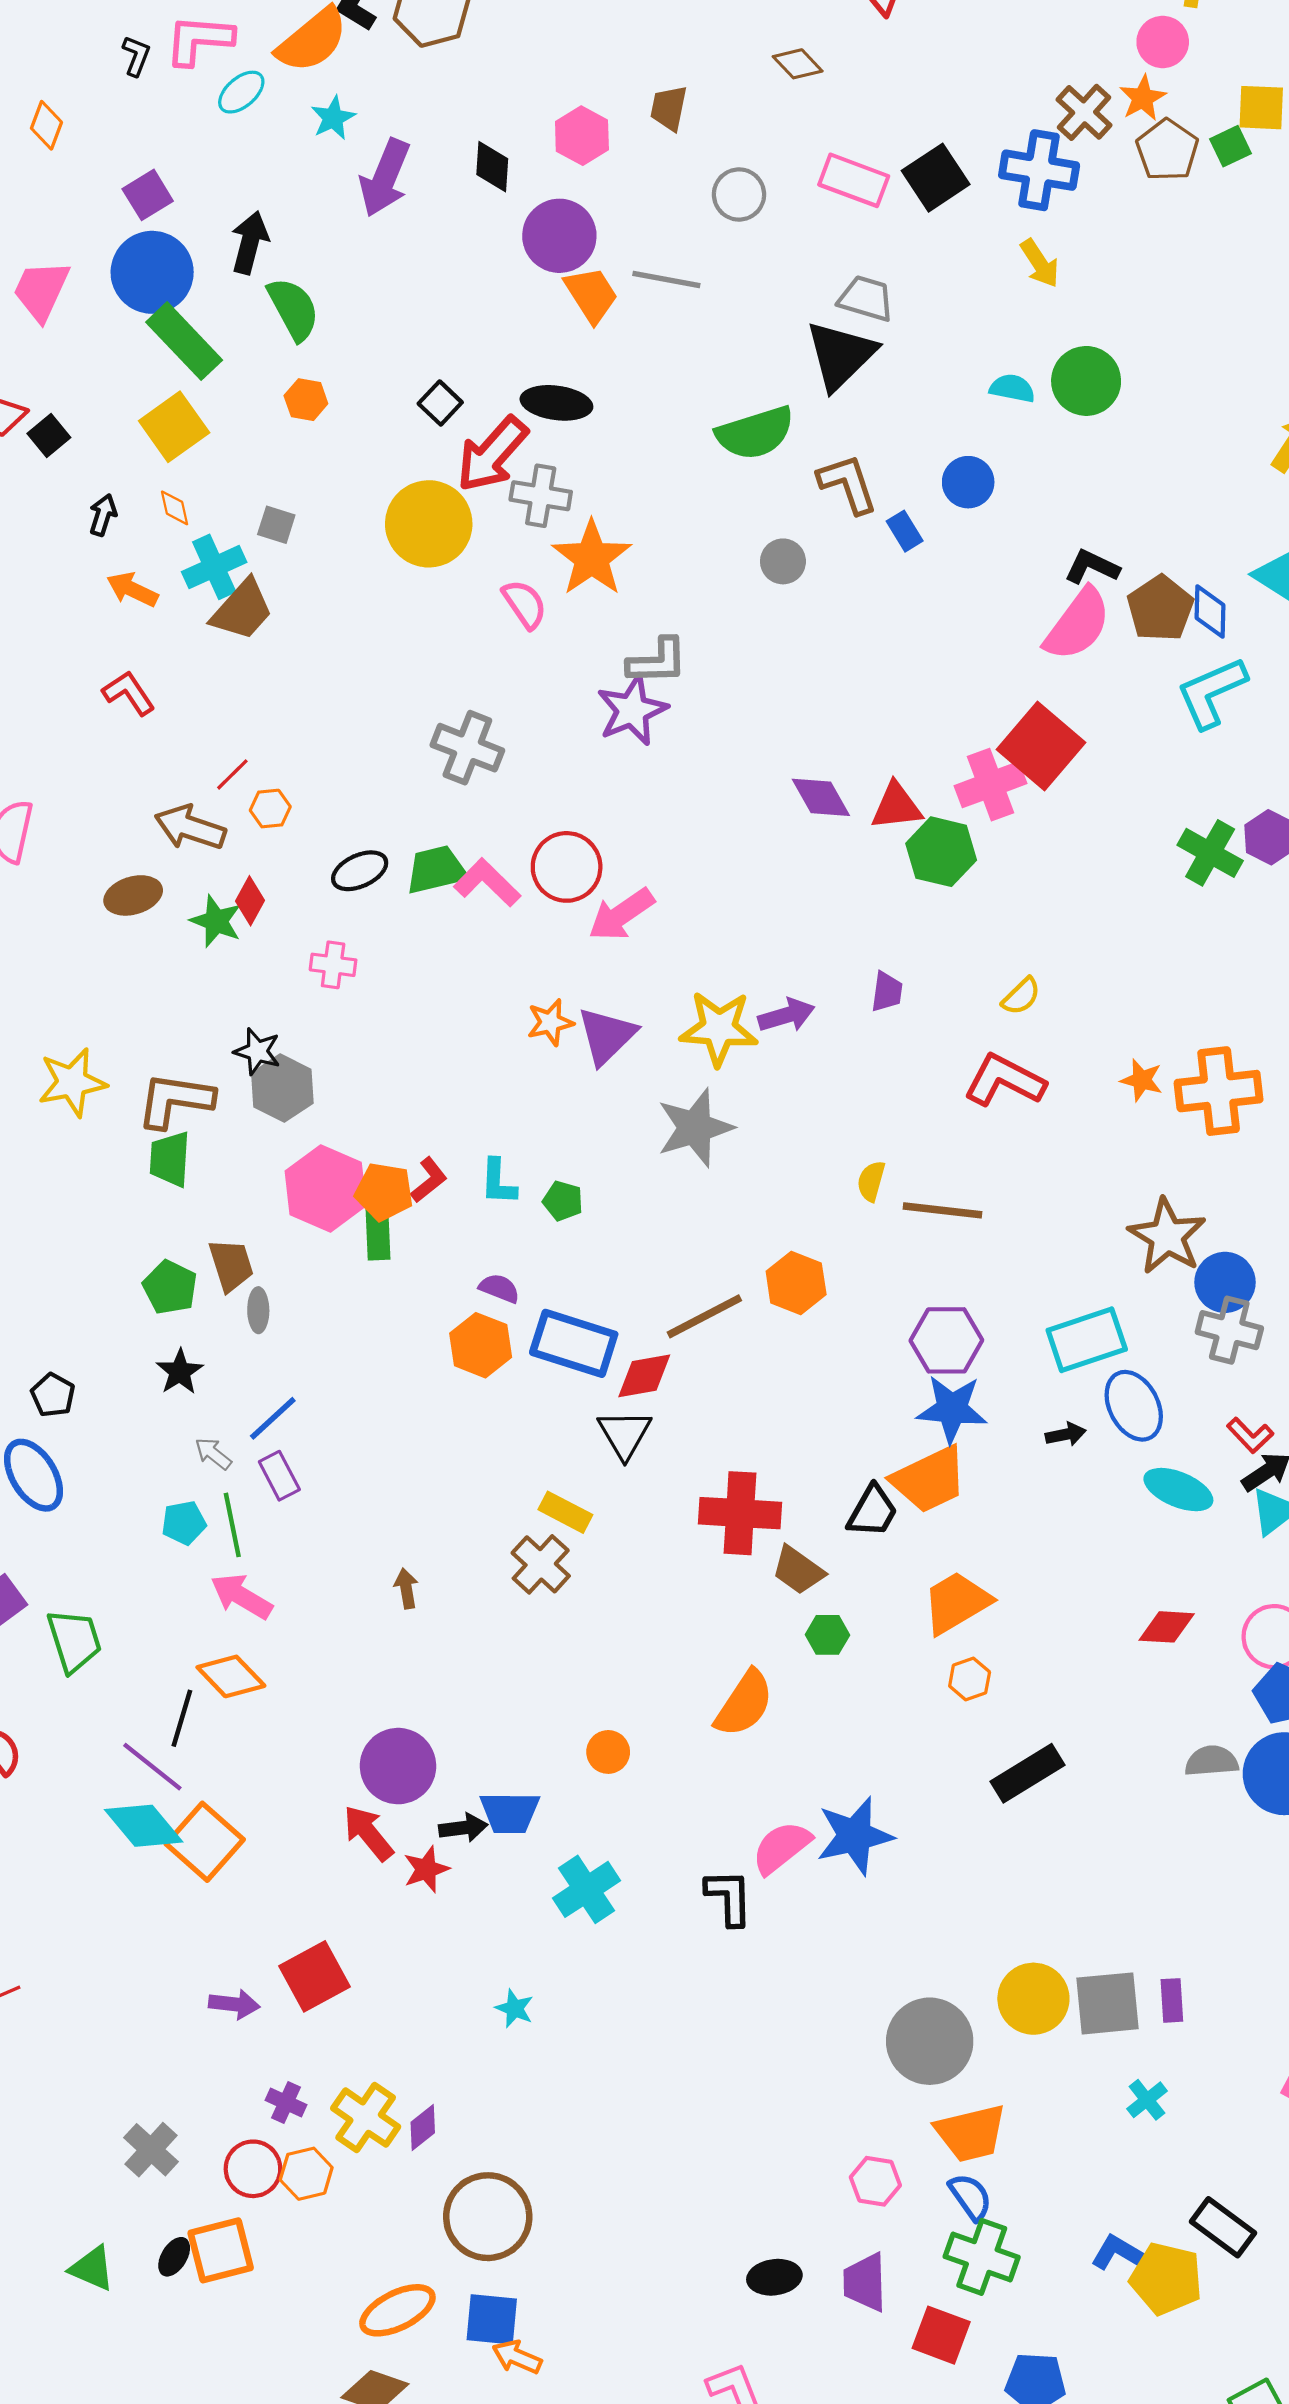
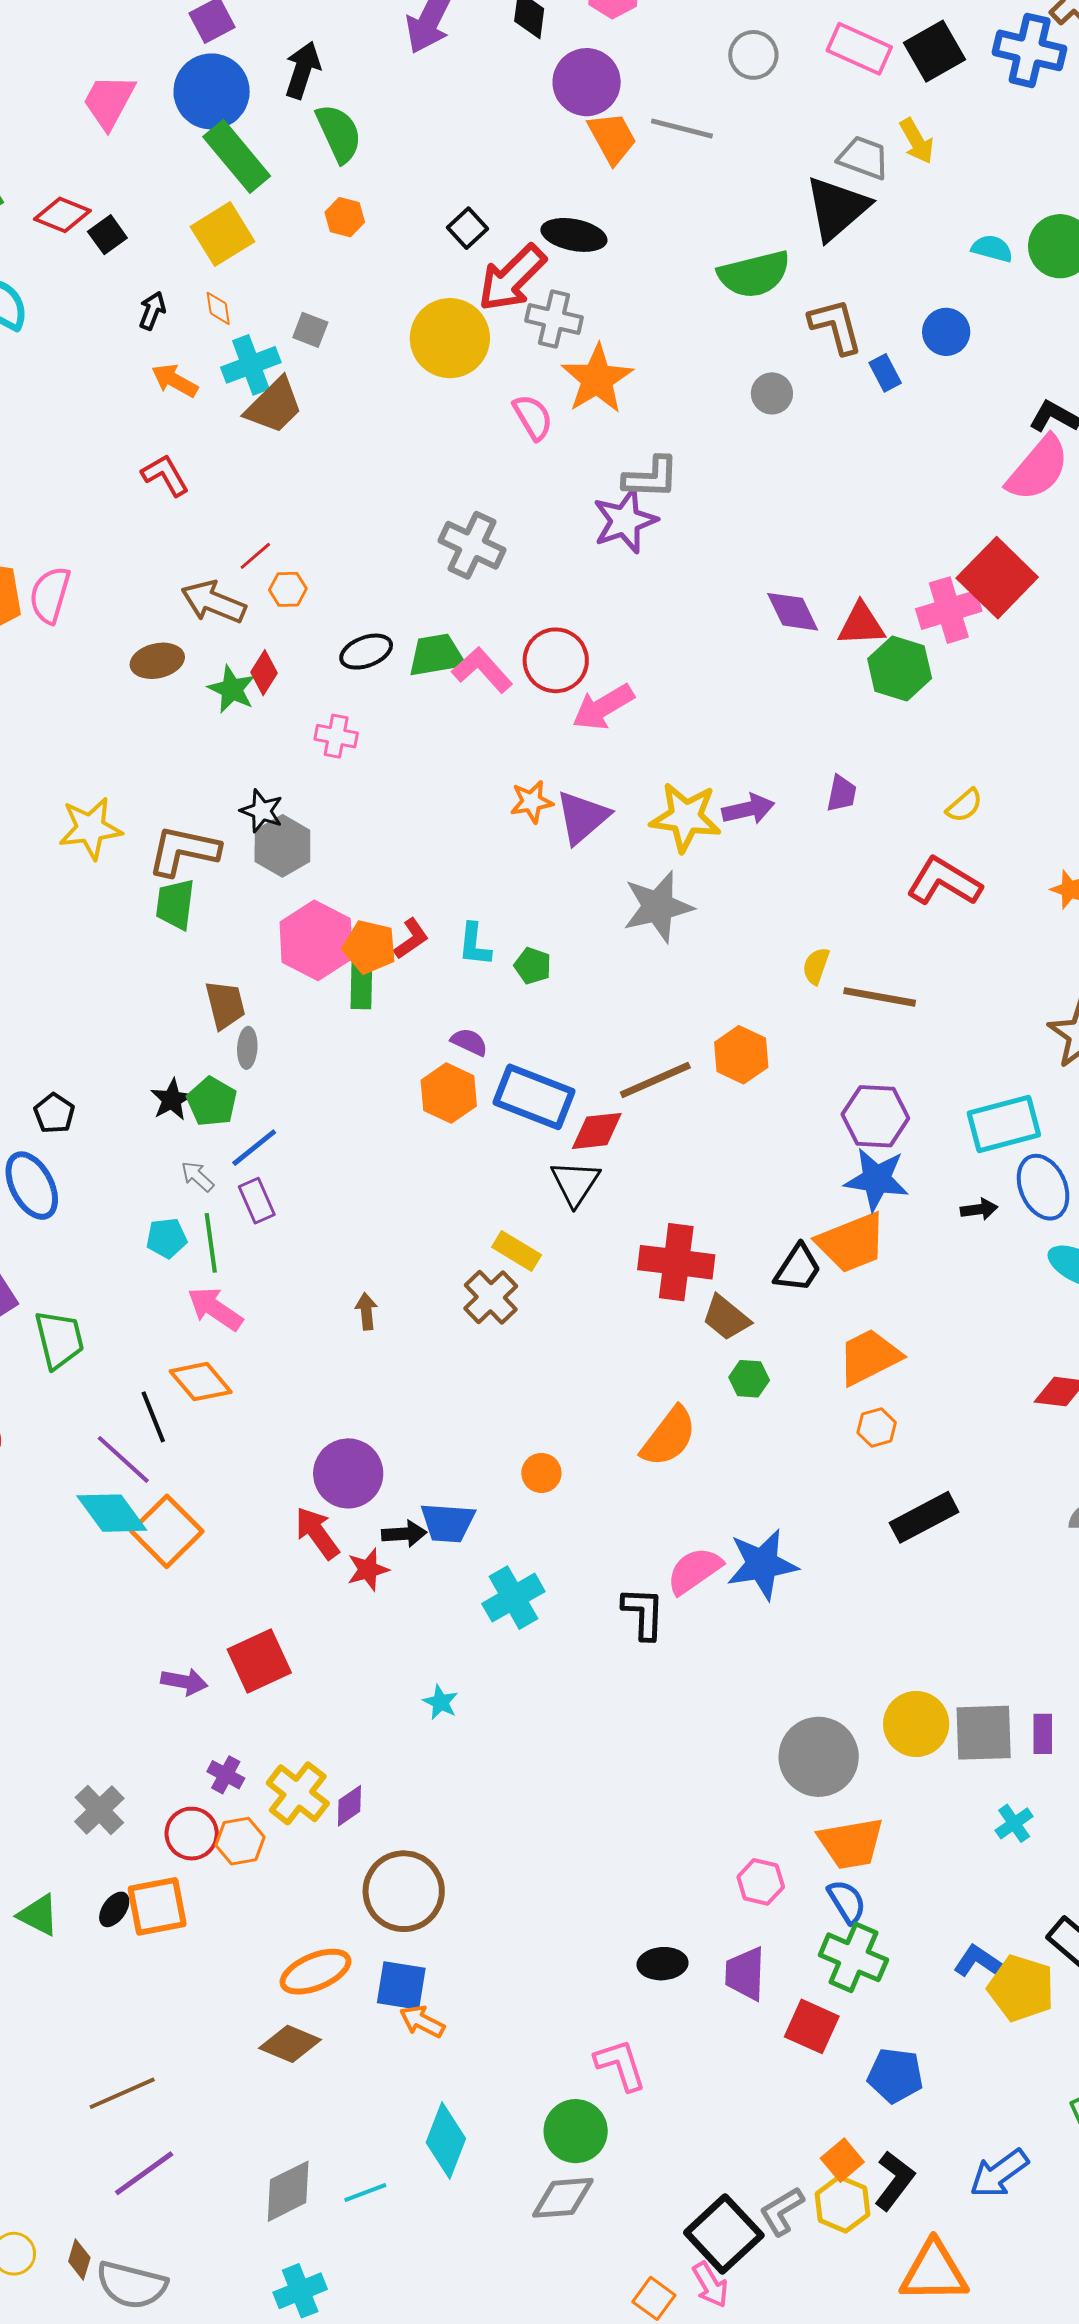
yellow arrow: (1040, 263) -> (917, 141), moved
green pentagon: (170, 1287) -> (212, 1102), moved
black line: (182, 1718) -> (153, 1417), turned -42

